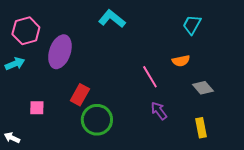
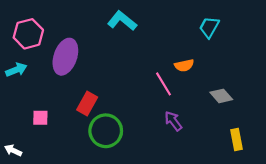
orange semicircle: (181, 61) -> (184, 65), moved
yellow rectangle: (201, 128) -> (236, 139), moved

